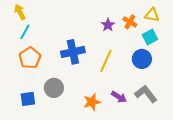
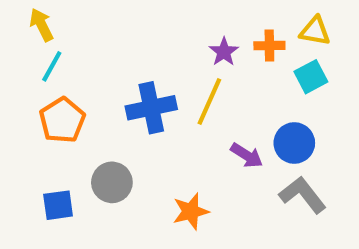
orange cross: (130, 22) -> (269, 46), turned -32
blue circle: (142, 59) -> (294, 143), moved
yellow line: (106, 61) -> (209, 102), moved
purple arrow: (119, 97) -> (247, 155), moved

